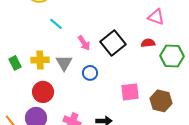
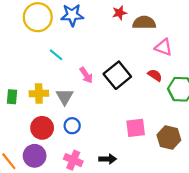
red semicircle: (148, 43) -> (155, 75), turned 40
green rectangle: (15, 63) -> (12, 97), turned 32
blue circle: (90, 73) -> (72, 126), moved

